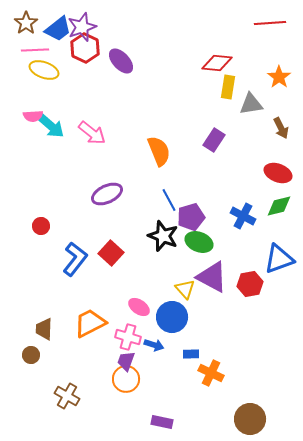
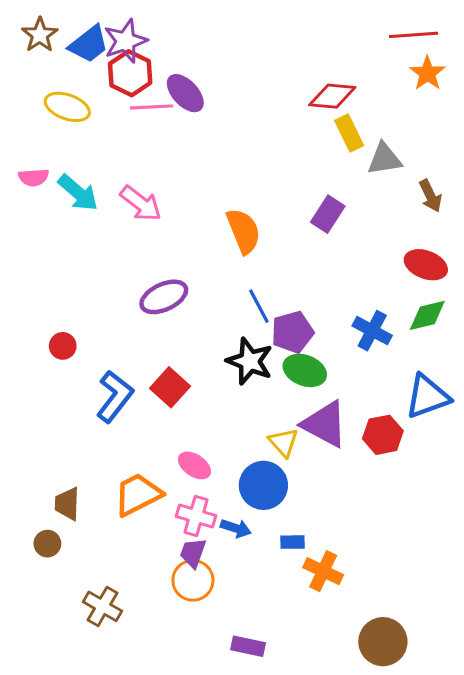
pink line: (35, 50) -> (152, 107), moved
orange star: (279, 77) -> (427, 73), moved
yellow rectangle: (228, 87) -> (349, 133), turned -35
pink semicircle: (33, 116) -> (34, 177), moved
pink ellipse: (139, 307) -> (194, 465), moved

